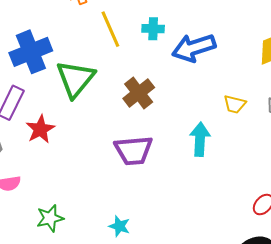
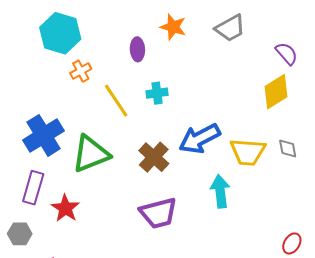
blue arrow: (194, 48) -> (200, 139), moved
green triangle: (75, 79) -> (91, 154), turned 39
yellow trapezoid: (235, 104) -> (248, 152), size x1.6

